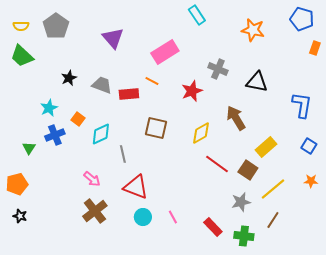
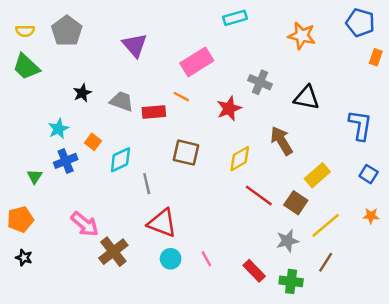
cyan rectangle: (197, 15) -> (235, 18), turned -72
pink arrow: (92, 179) -> (85, 224), moved, size x1.4

